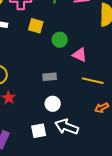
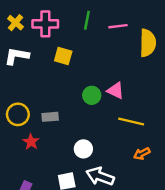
green circle: (60, 40) -> (92, 95), moved
gray rectangle: (50, 77) -> (50, 117), moved

